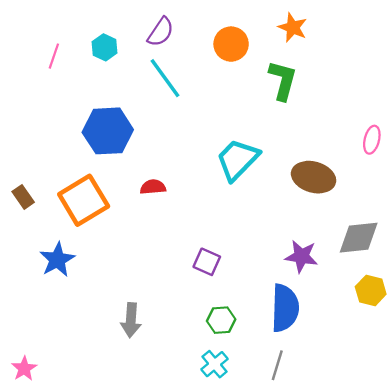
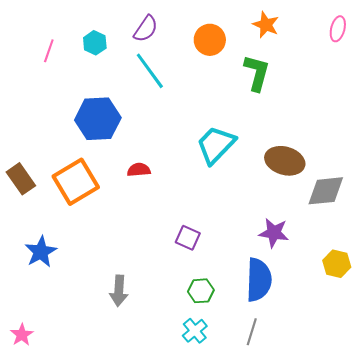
pink ellipse: (372, 140) -> (338, 29), moved
brown rectangle: (23, 197) -> (21, 179), size x1.4
gray diamond: (359, 238) -> (326, 191), moved
blue star: (57, 260) -> (41, 252), moved

